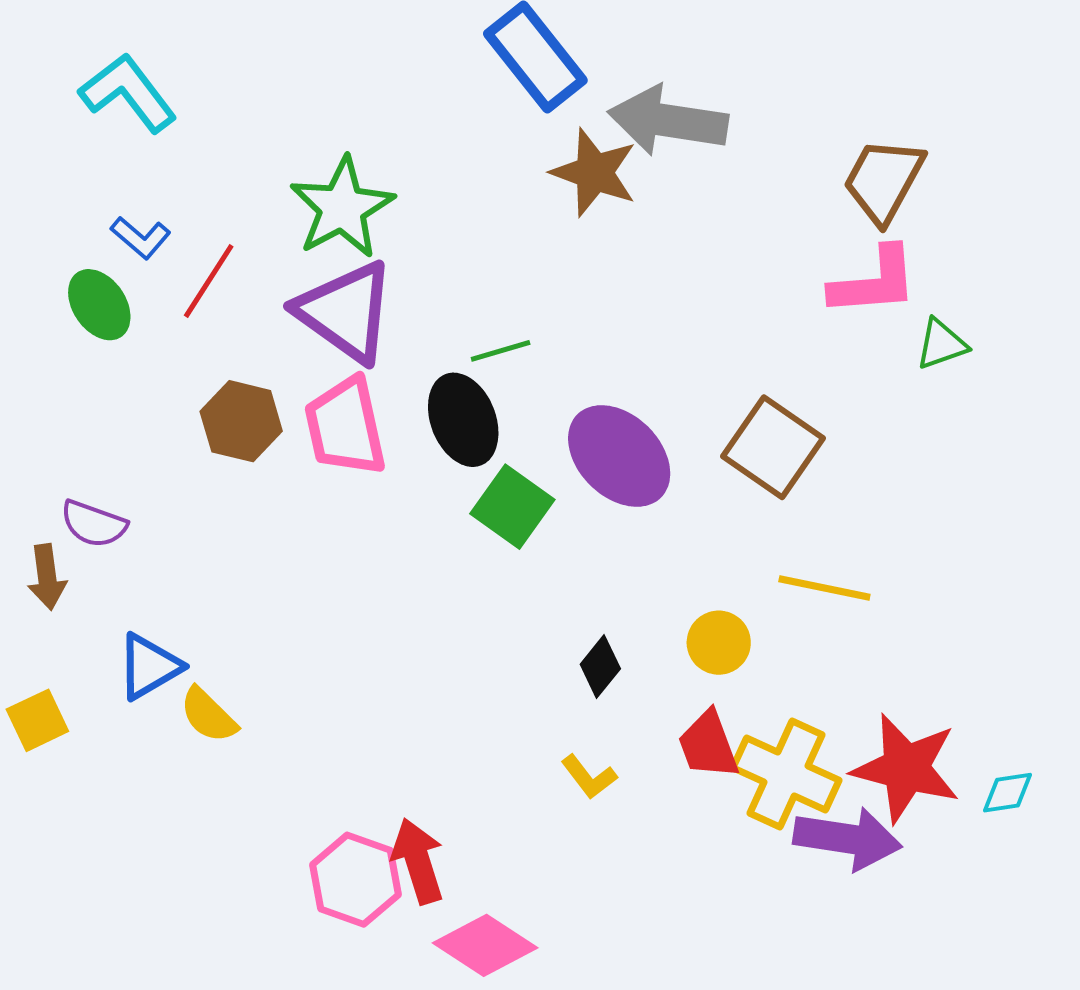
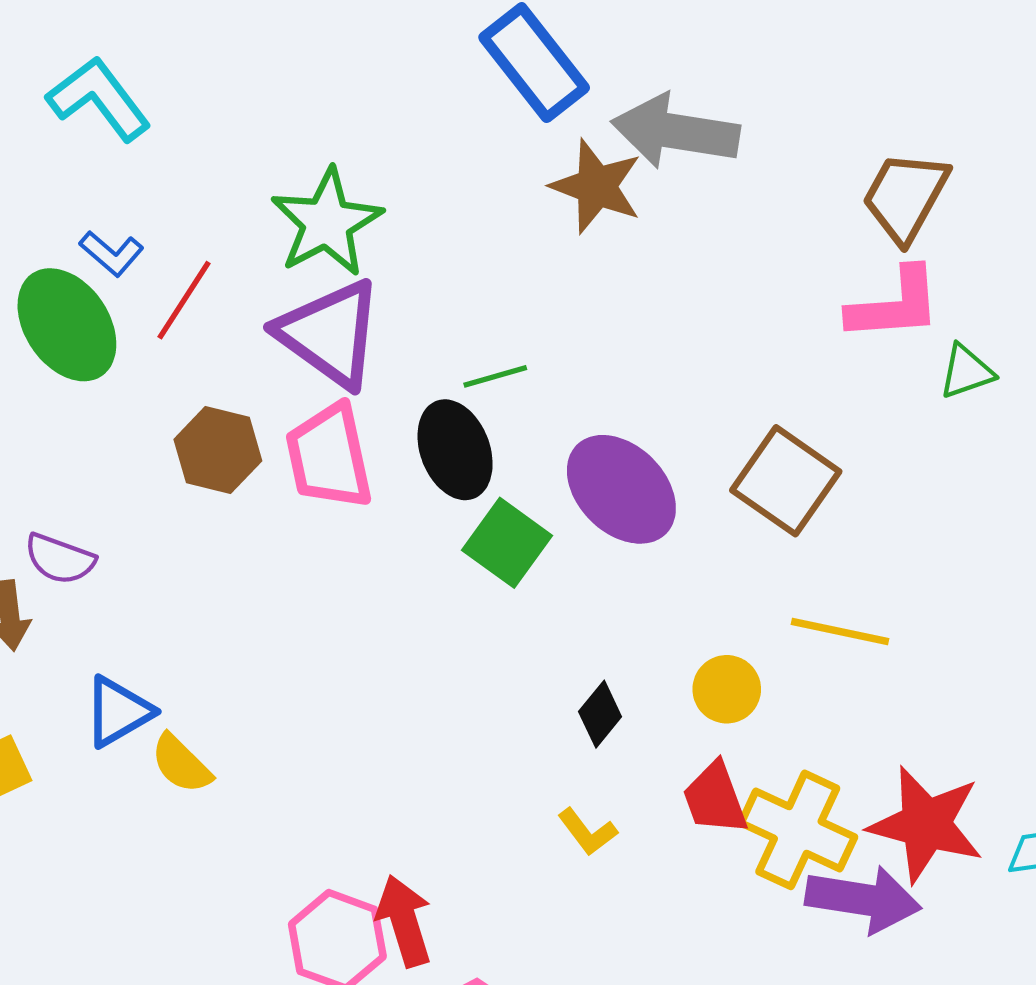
green ellipse: (99, 305) -> (67, 325), size x1.5

